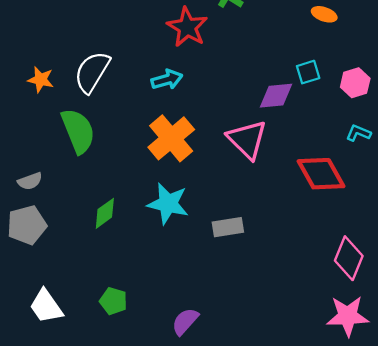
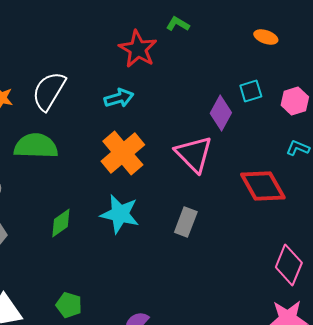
purple diamond: (276, 96) -> (221, 113), turned -56
green semicircle: (78, 131) -> (36, 146), turned -66
gray rectangle: (228, 227) -> (186, 222), moved, turned -60

